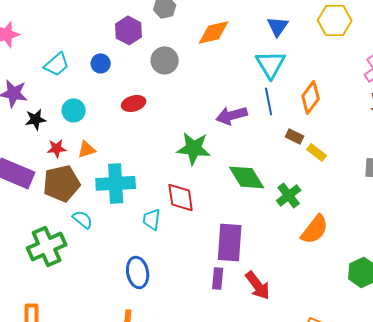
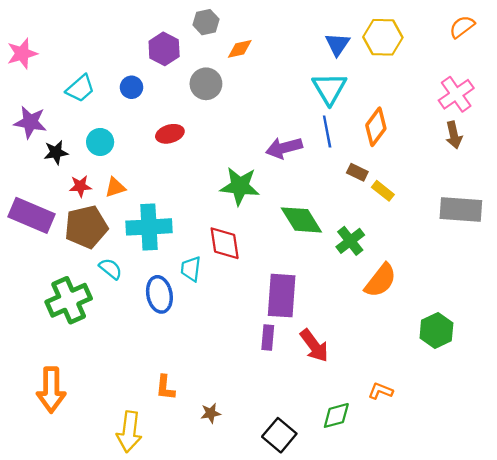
yellow hexagon: (335, 20) -> (383, 37), moved
orange diamond: (214, 32) -> (240, 49), moved, size x0.7
blue ellipse: (138, 272) -> (159, 294), moved

